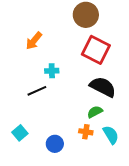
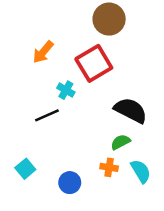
red square: (96, 50) -> (94, 63), moved, turned 32
cyan cross: (52, 71) -> (66, 90), turned 32

